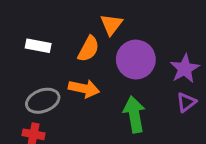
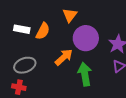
orange semicircle: (89, 49) -> (43, 31), moved
orange arrow: (84, 89) -> (64, 57), moved, turned -54

